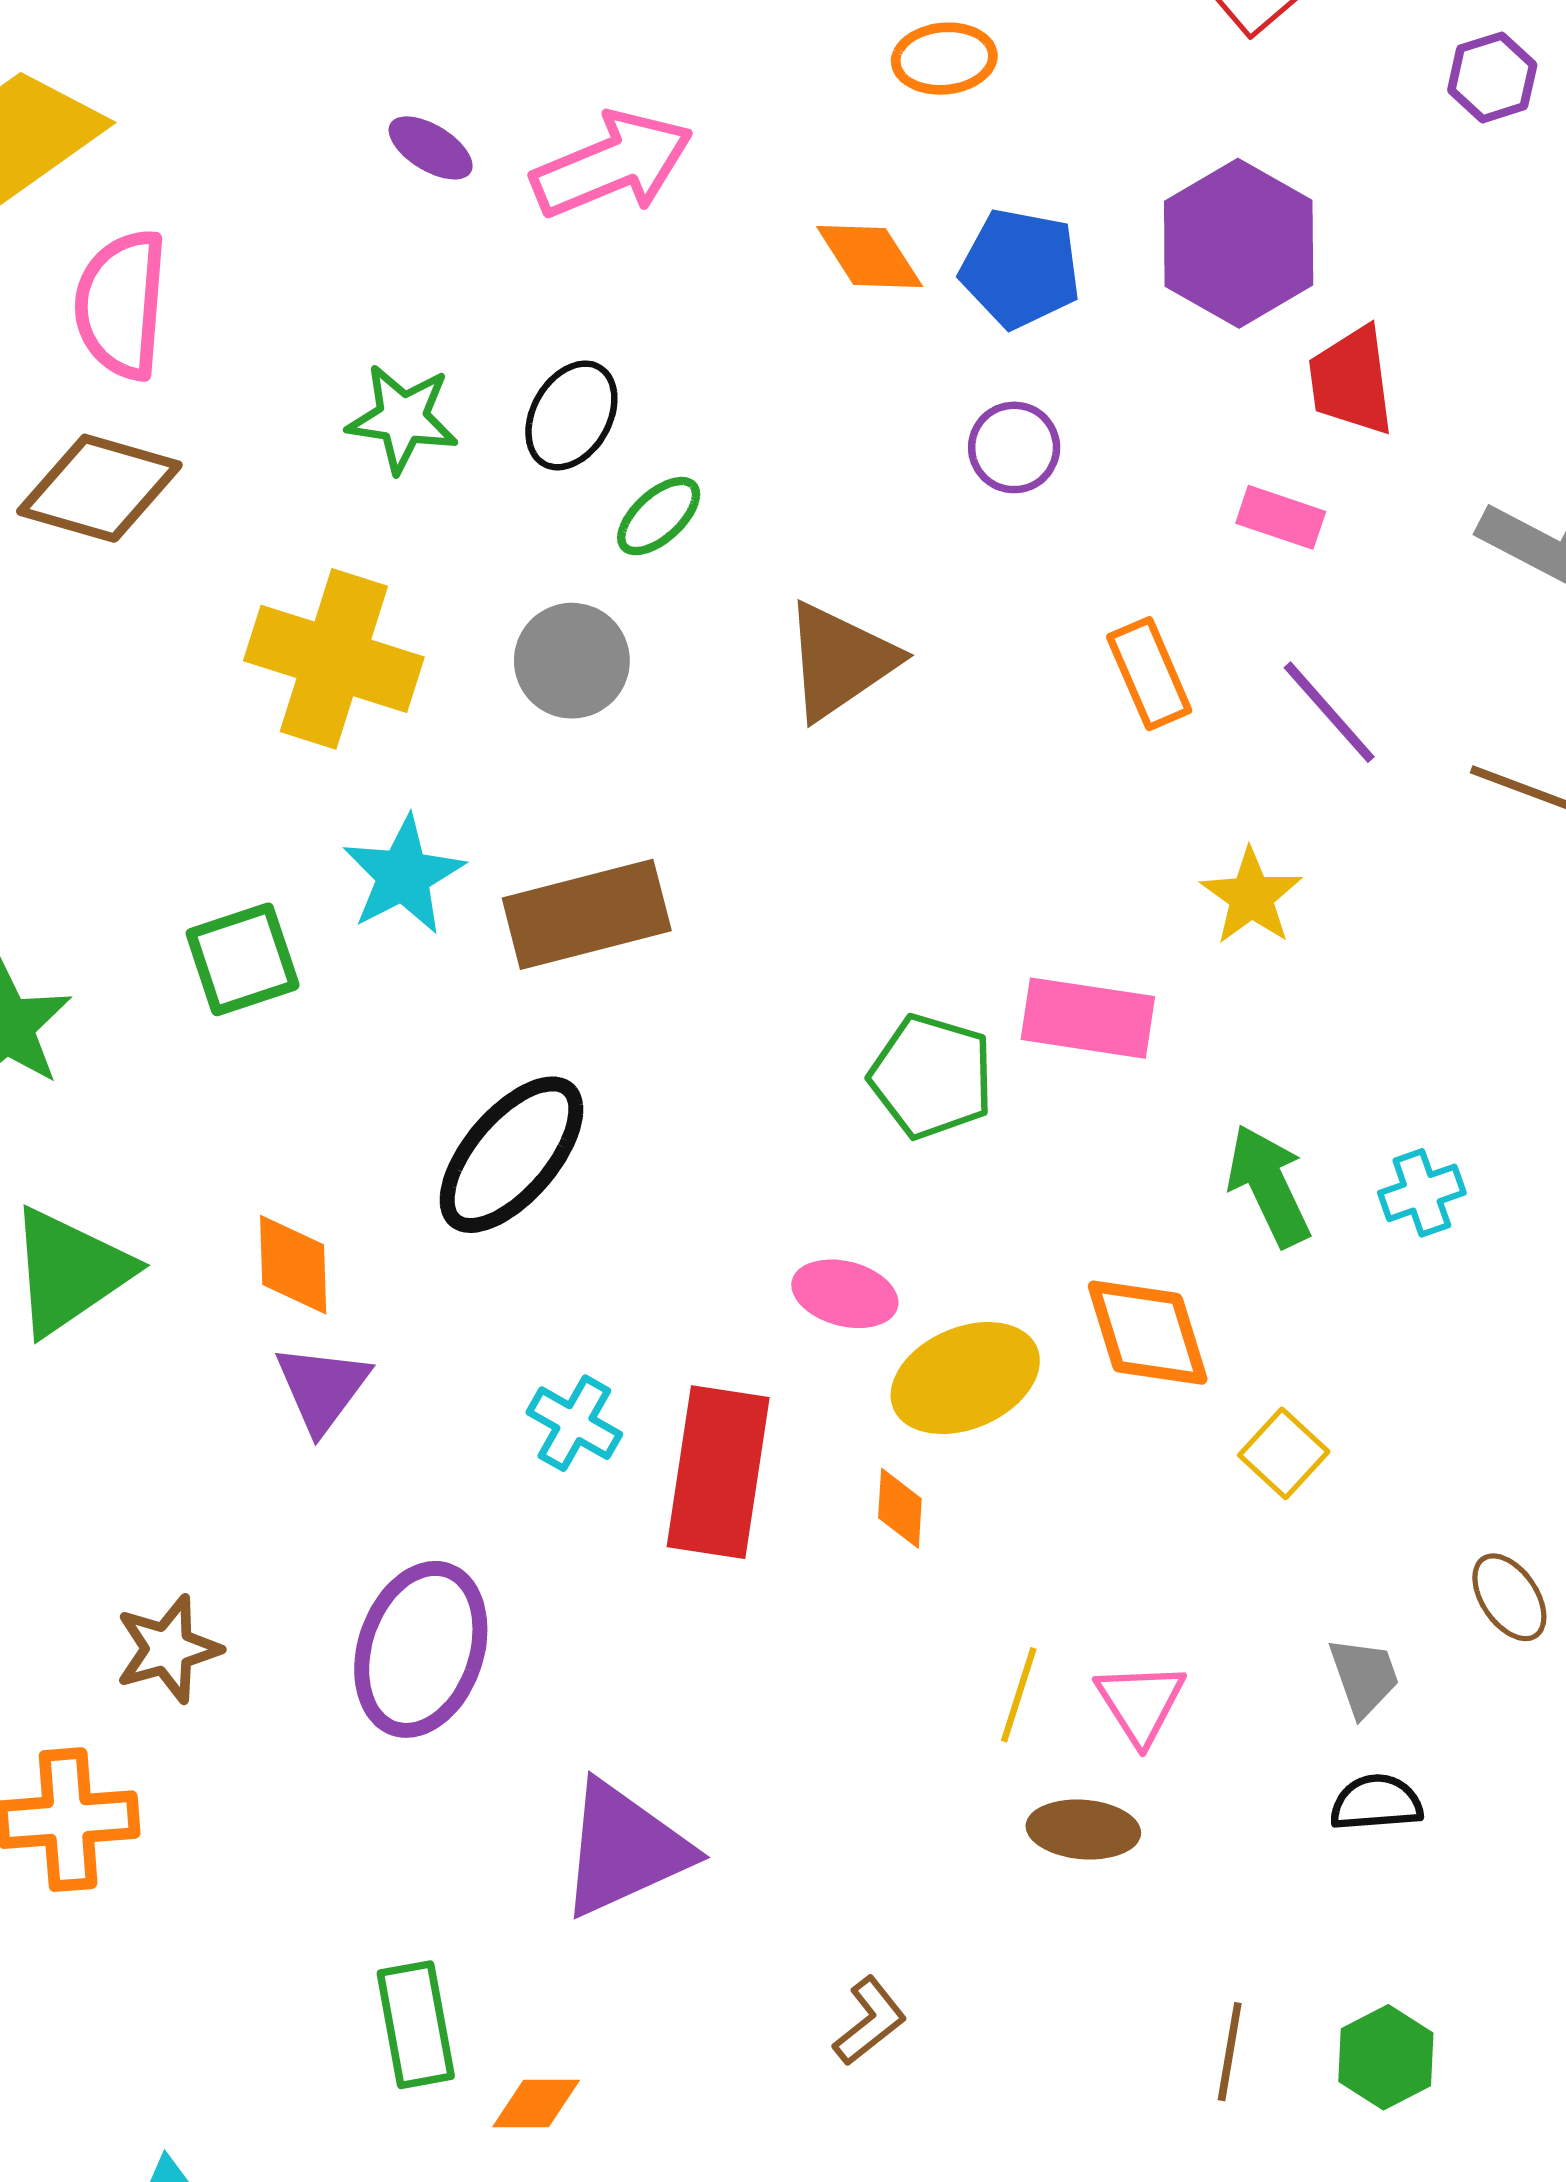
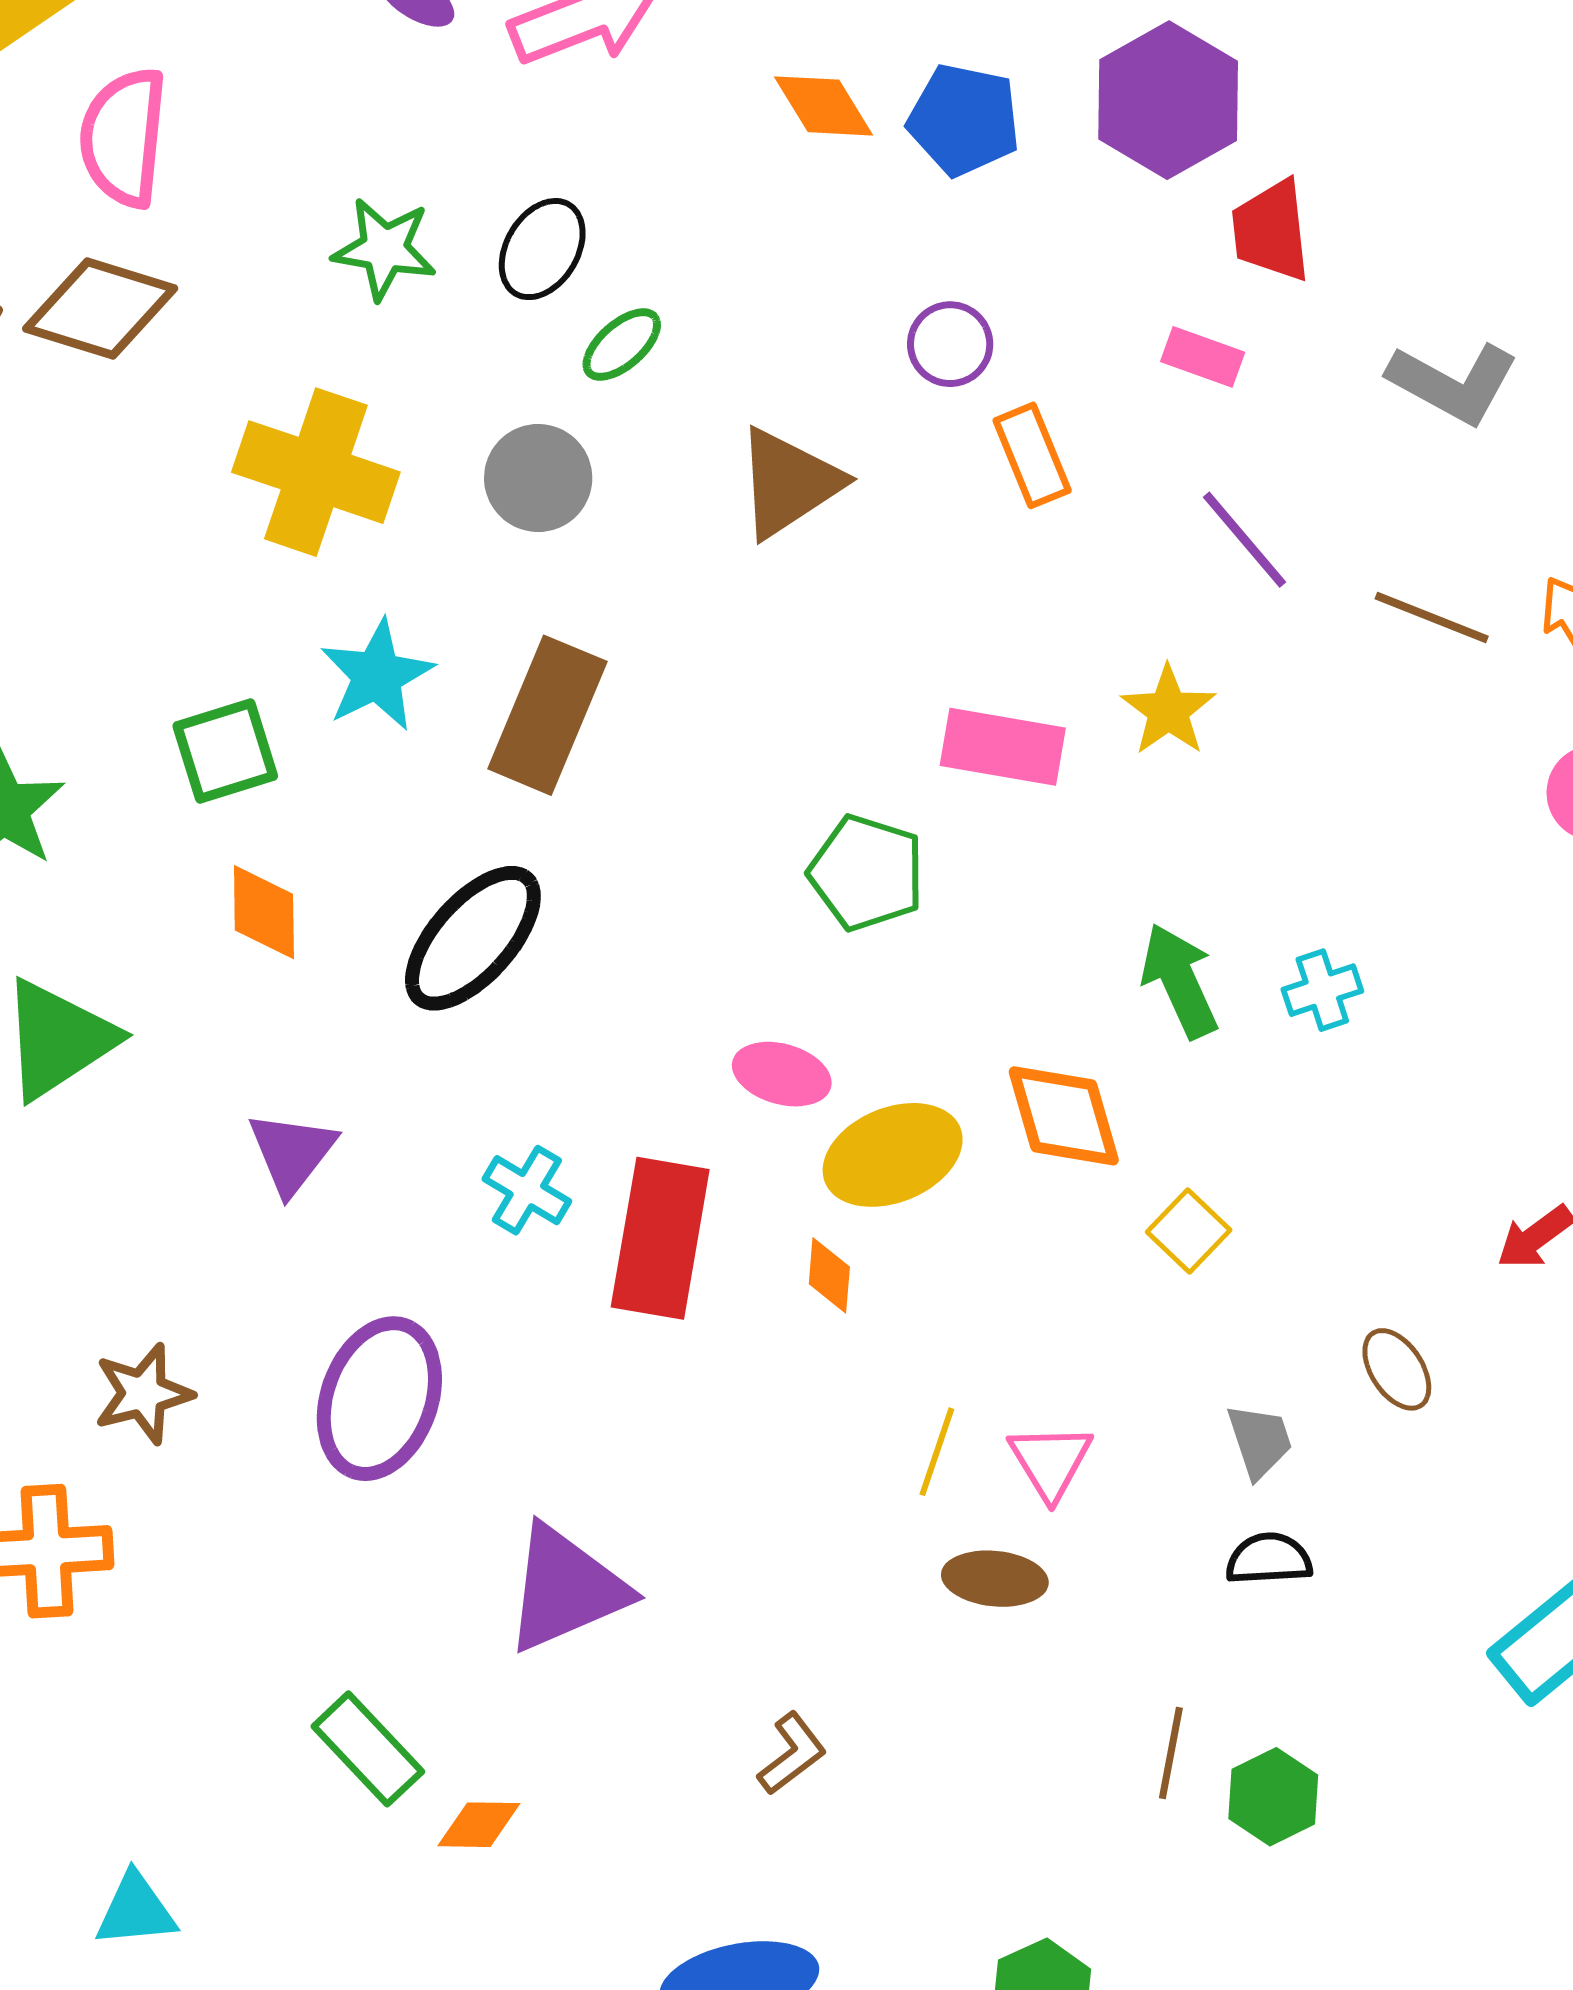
purple circle: (1014, 447) -> (950, 344), moved
orange rectangle: (1149, 674) -> (1032, 455), moved
brown rectangle: (587, 914) -> (547, 715), turned -54
pink rectangle: (1088, 1018) -> (1003, 747), moved
orange diamond: (293, 1265) -> (264, 912), moved
green rectangle: (416, 2025) -> (368, 1749), turned -34
brown line: (1230, 2052) -> (1171, 1753), moved

